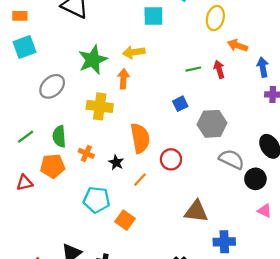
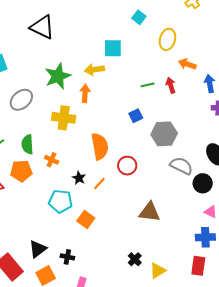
cyan square: (153, 16) -> (113, 48), moved
black star: (116, 162) -> (79, 178), moved
blue cross: (224, 242) -> (205, 237), moved

